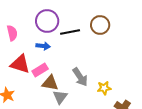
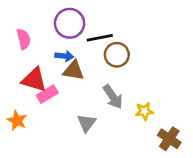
brown circle: (100, 25) -> (117, 55), moved
pink rectangle: (40, 70) -> (47, 94), moved
brown triangle: (50, 83) -> (73, 71), moved

